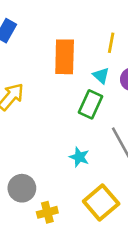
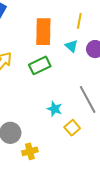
green rectangle: (91, 104) -> (40, 65), moved, turned 40
yellow square: (101, 203) -> (72, 128), moved, size x0.6

